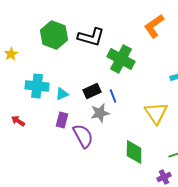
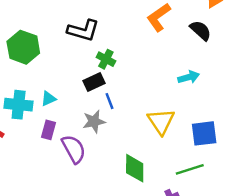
green hexagon: (54, 35) -> (23, 47), moved
green cross: (121, 59) -> (106, 59), moved, size x0.6
cyan cross: (37, 86) -> (19, 105), moved
black rectangle: (92, 91) -> (94, 82), moved

